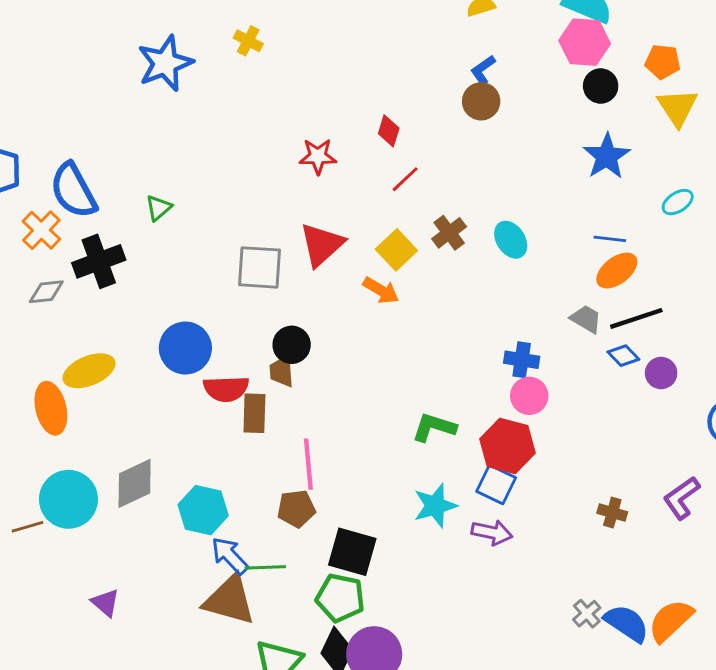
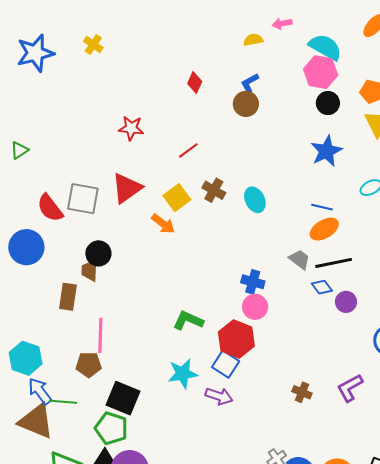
red diamond: (389, 131) -> (195, 82), moved
brown cross: (449, 233) -> (214, 190), turned -30
red semicircle: (226, 389) -> (50, 208), moved, turned 48

